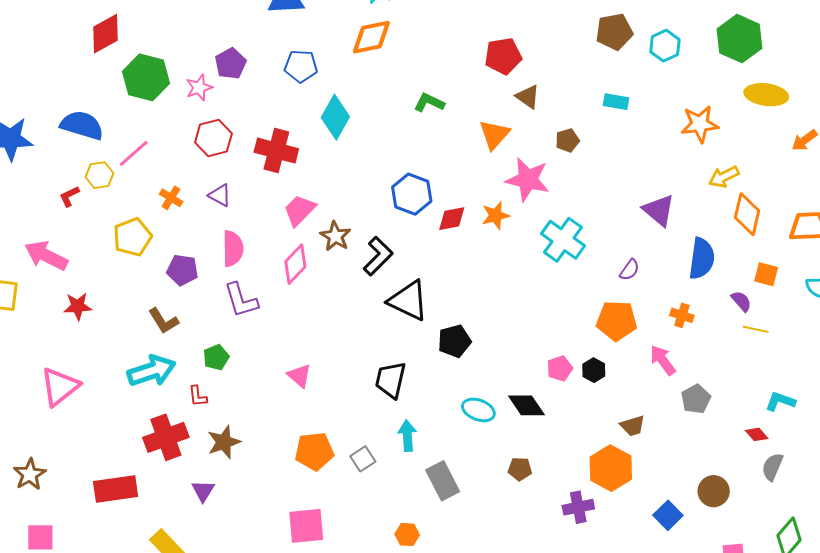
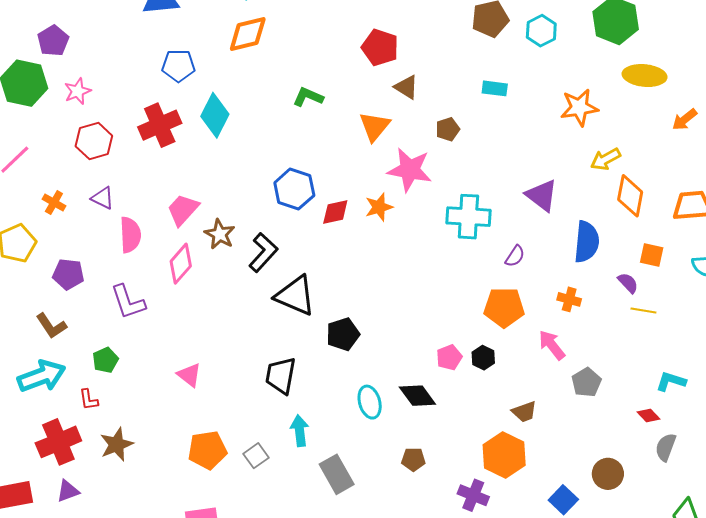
red pentagon: (503, 56) -> (380, 47), turned 30
purple pentagon: (231, 64) -> (53, 41), moved
red cross: (276, 151) -> (160, 125), moved, turned -36
cyan cross: (563, 240) -> (468, 217), moved, turned -30
pink semicircle: (233, 249) -> (130, 235), moved
cyan ellipse: (478, 410) -> (370, 402), turned 56
purple triangle: (203, 491) -> (68, 491), moved, turned 40
purple cross: (578, 507) -> (473, 495), turned 36

